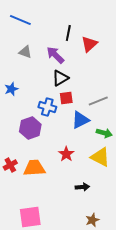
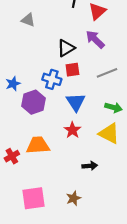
purple arrow: (55, 55) -> (95, 39), moved
blue star: (11, 89) -> (13, 84), moved
blue triangle: (80, 120) -> (76, 102), moved, turned -36
red cross: (10, 165) -> (12, 156), moved
brown star: (92, 220) -> (73, 198), moved

